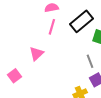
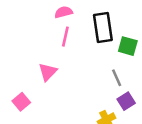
black rectangle: (81, 21) -> (103, 27), turned -55

